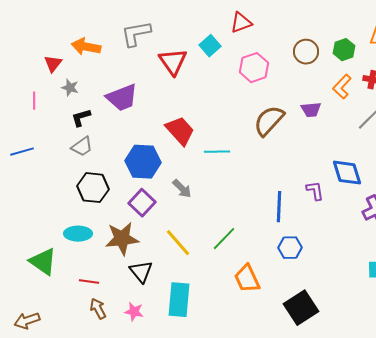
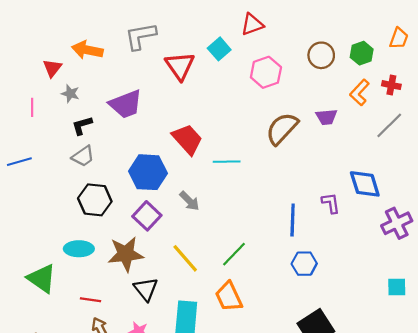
orange trapezoid: (247, 279) -> (229, 297), moved

